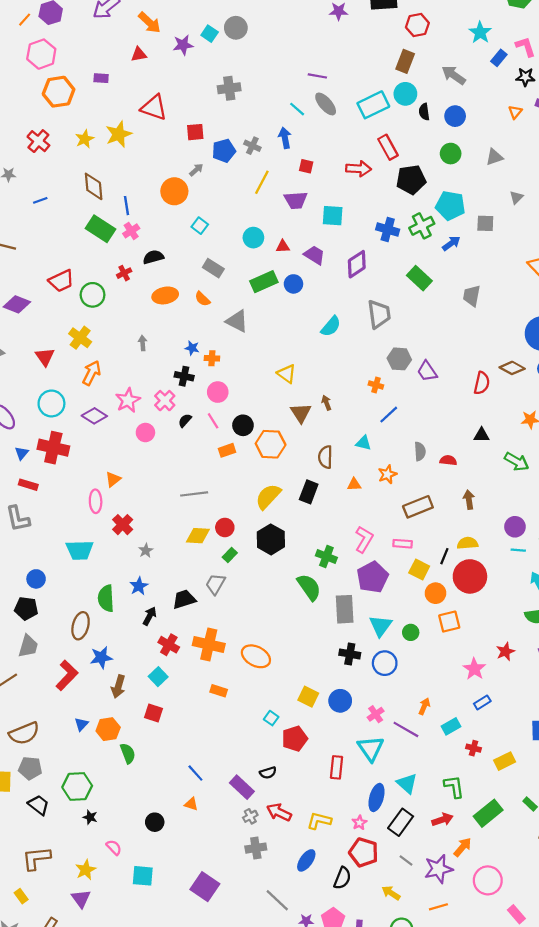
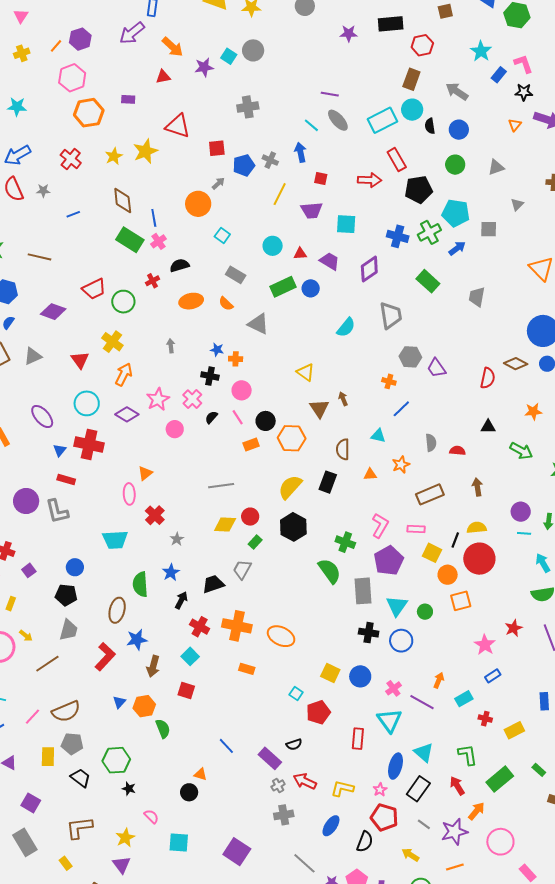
orange triangle: (191, 804) -> (200, 774), moved
red arrow: (442, 820) -> (457, 786), turned -102

